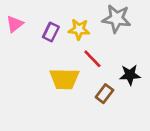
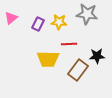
red line: (92, 59) -> (69, 44), turned -49
brown rectangle: (104, 94) -> (78, 70), size x1.5

